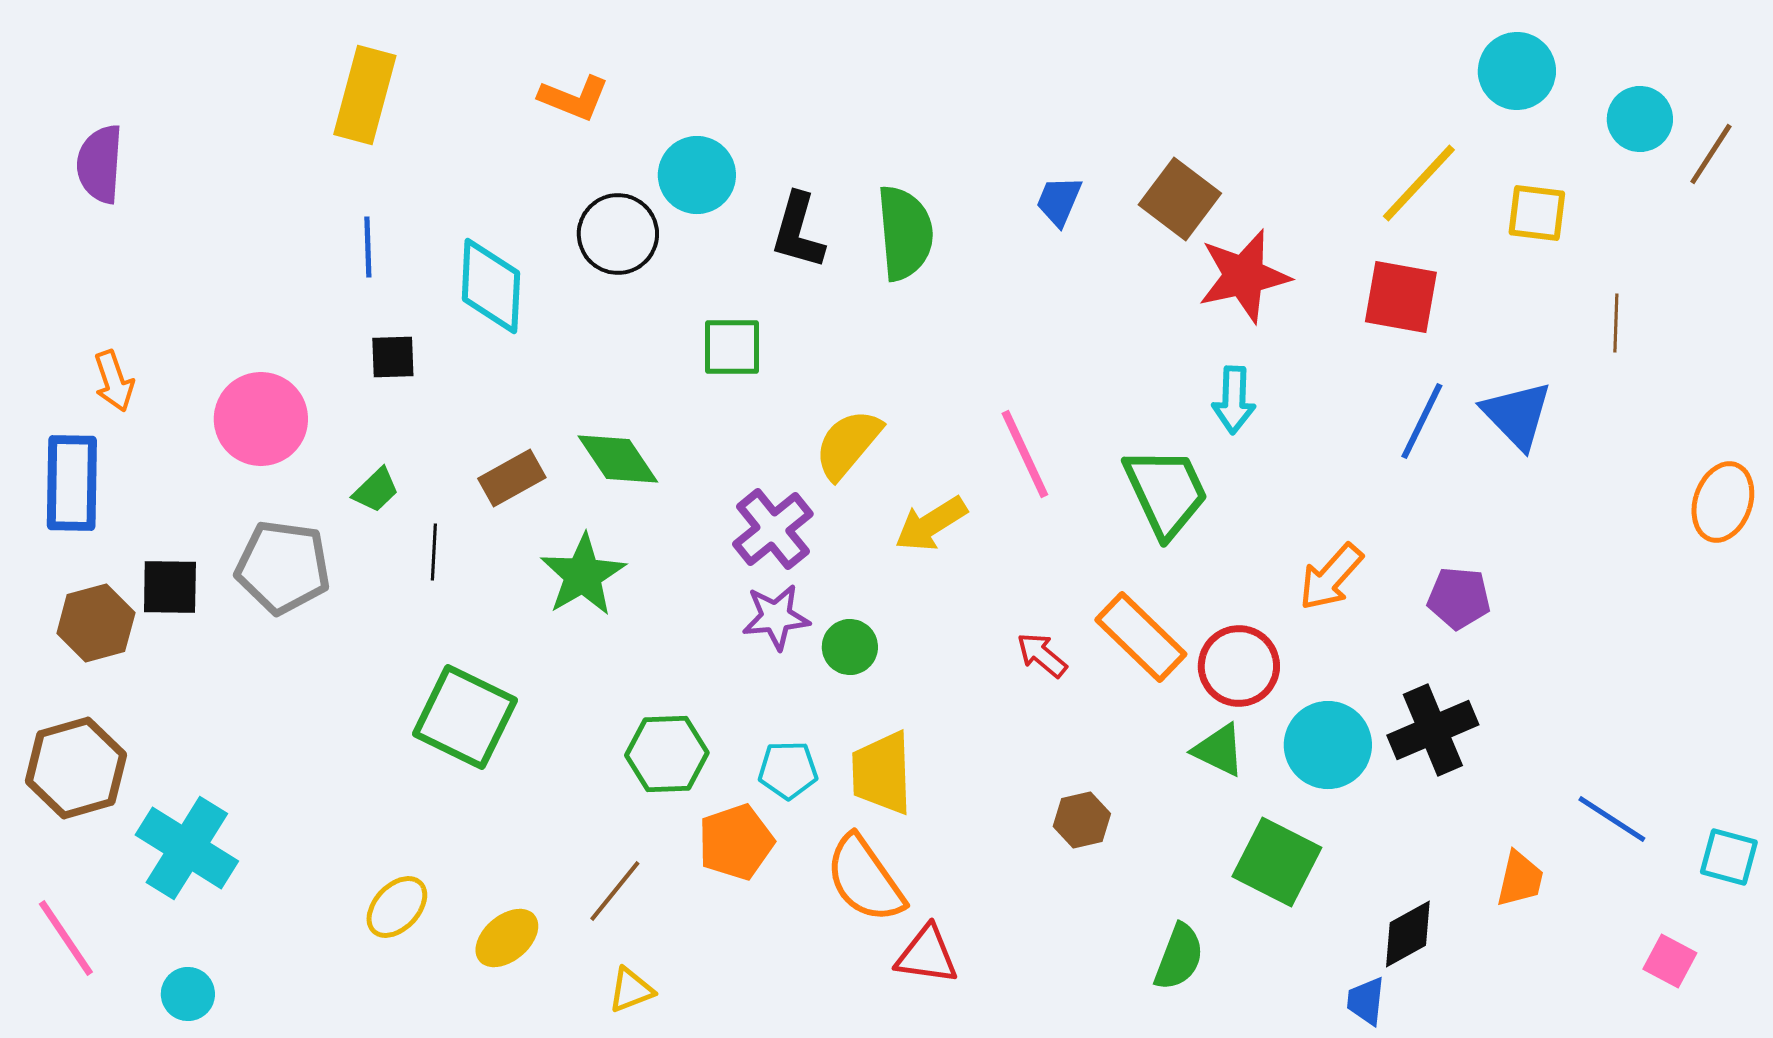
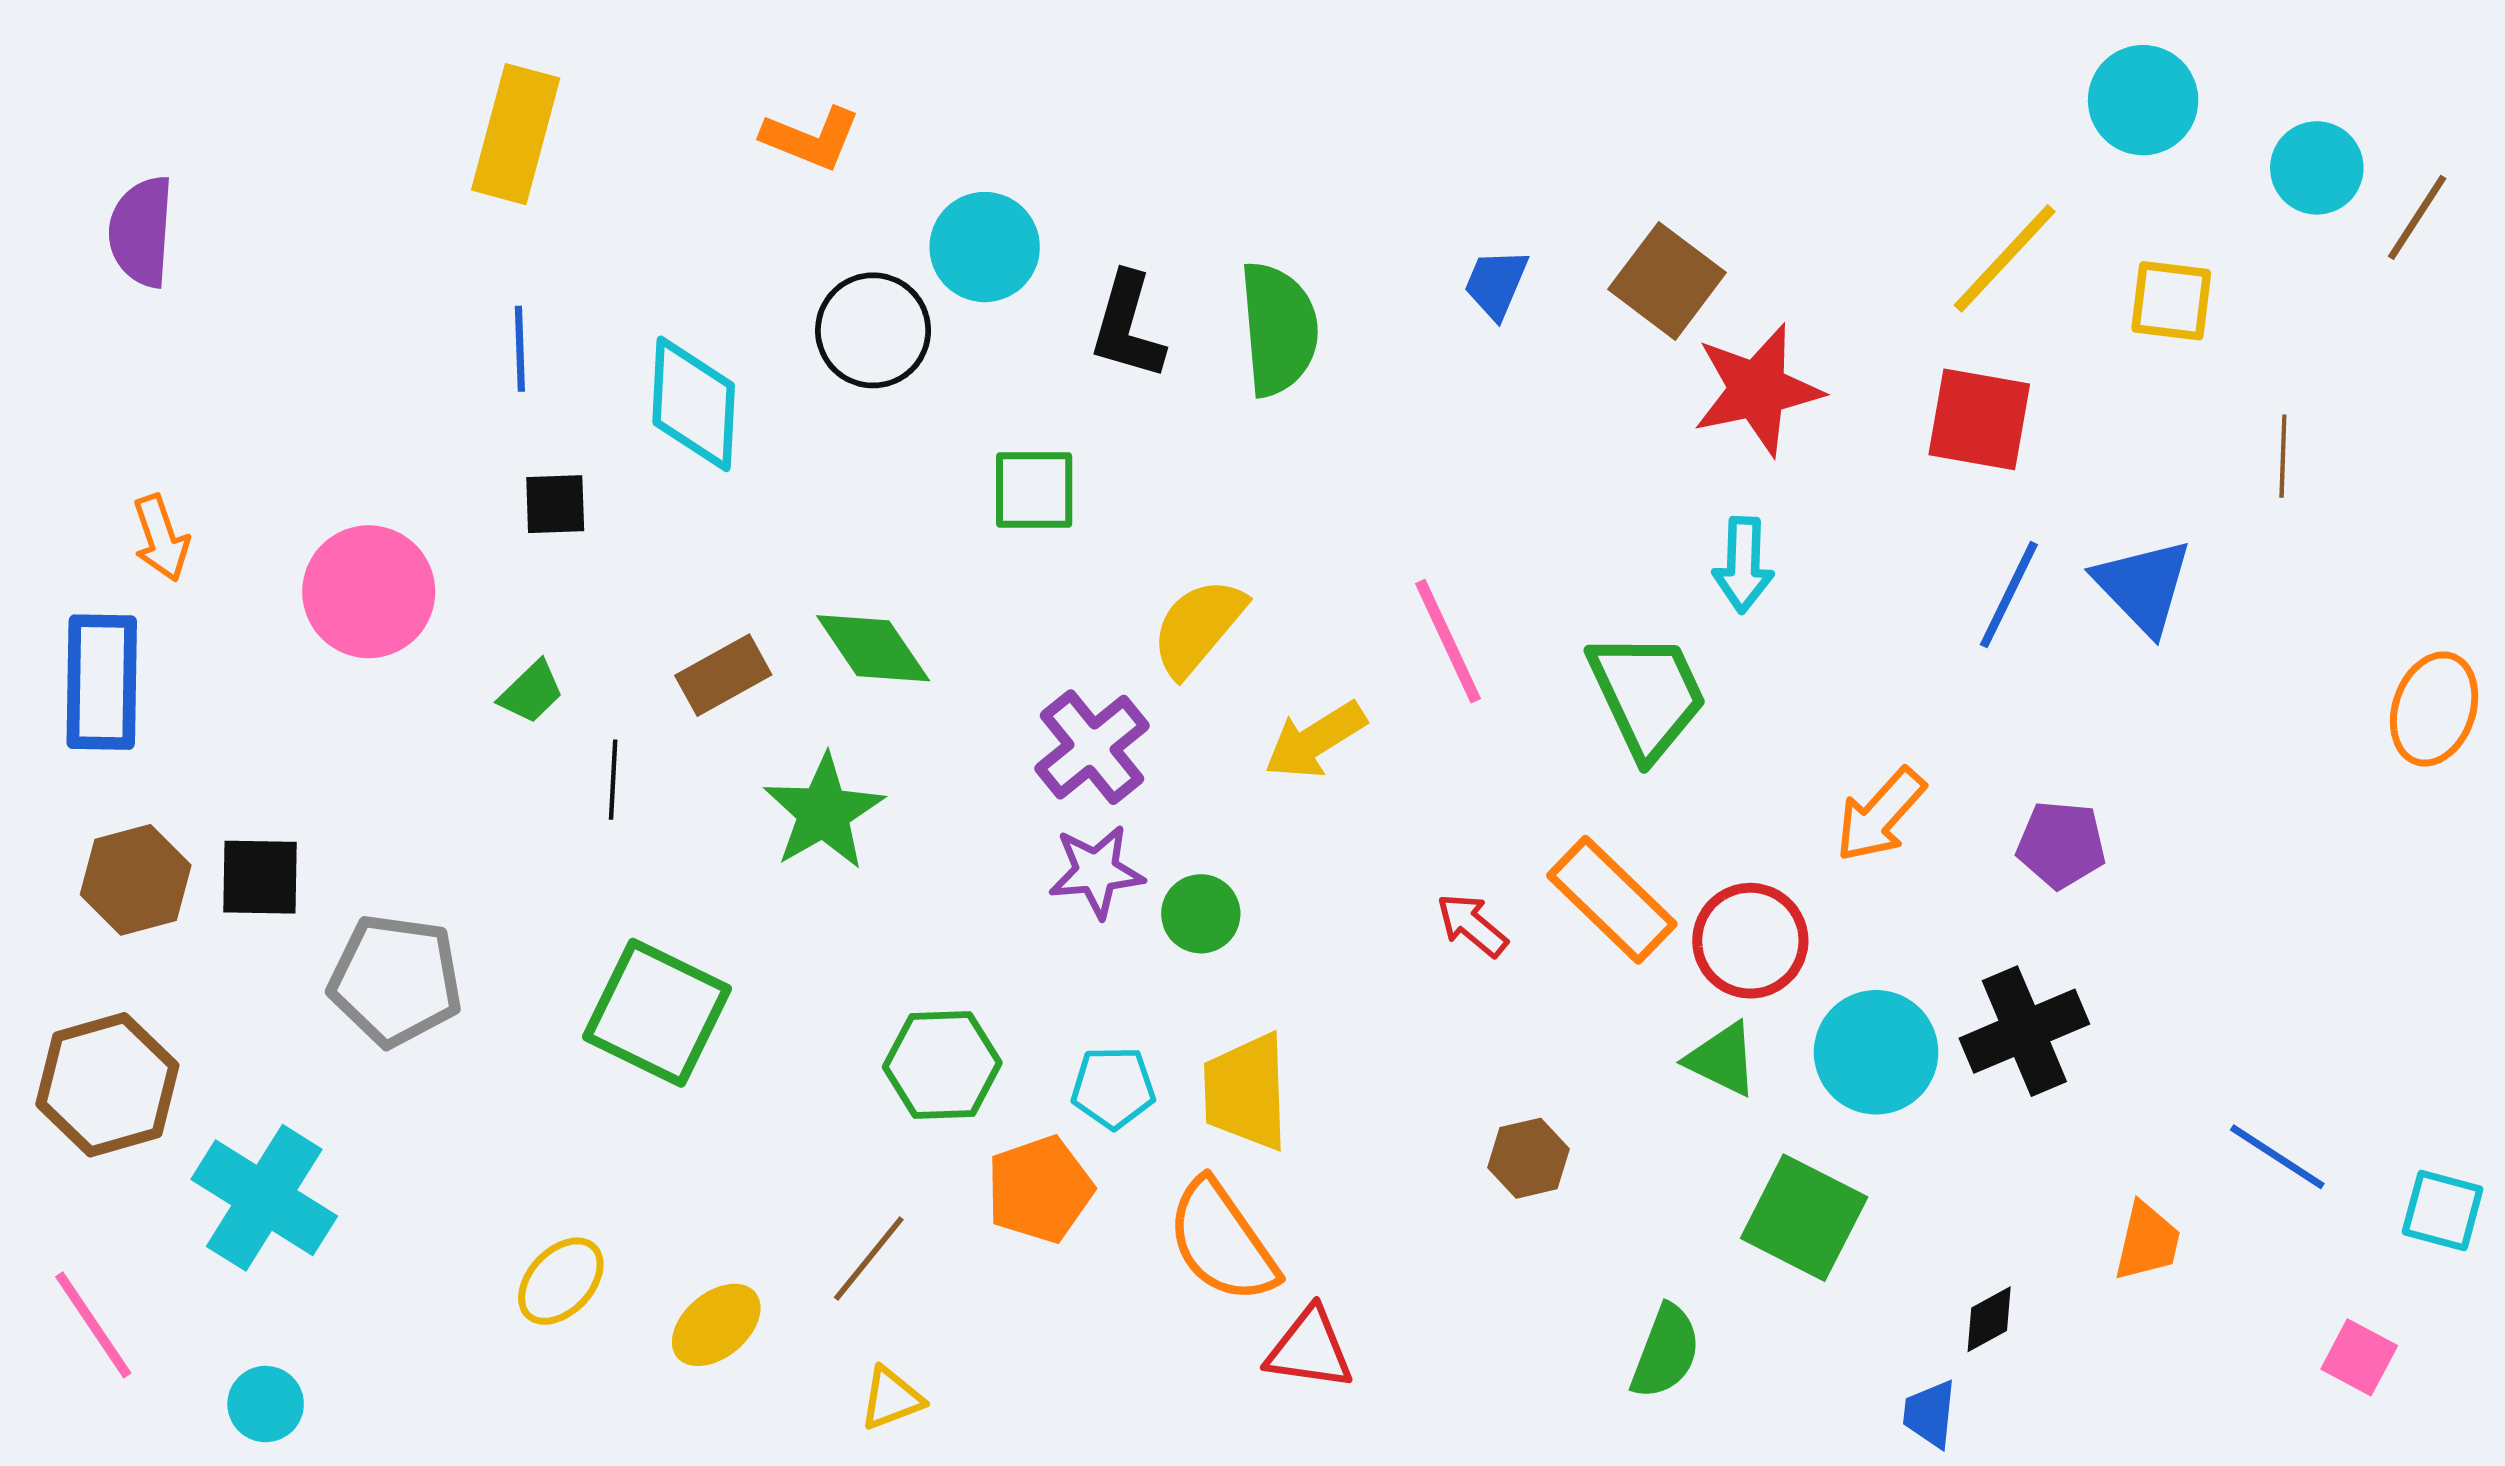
gray pentagon: (283, 567) -> (396, 980), moved
black square: (170, 587) -> (260, 877), moved
black diamond: (1408, 934) -> (1989, 1319), size x0.7

